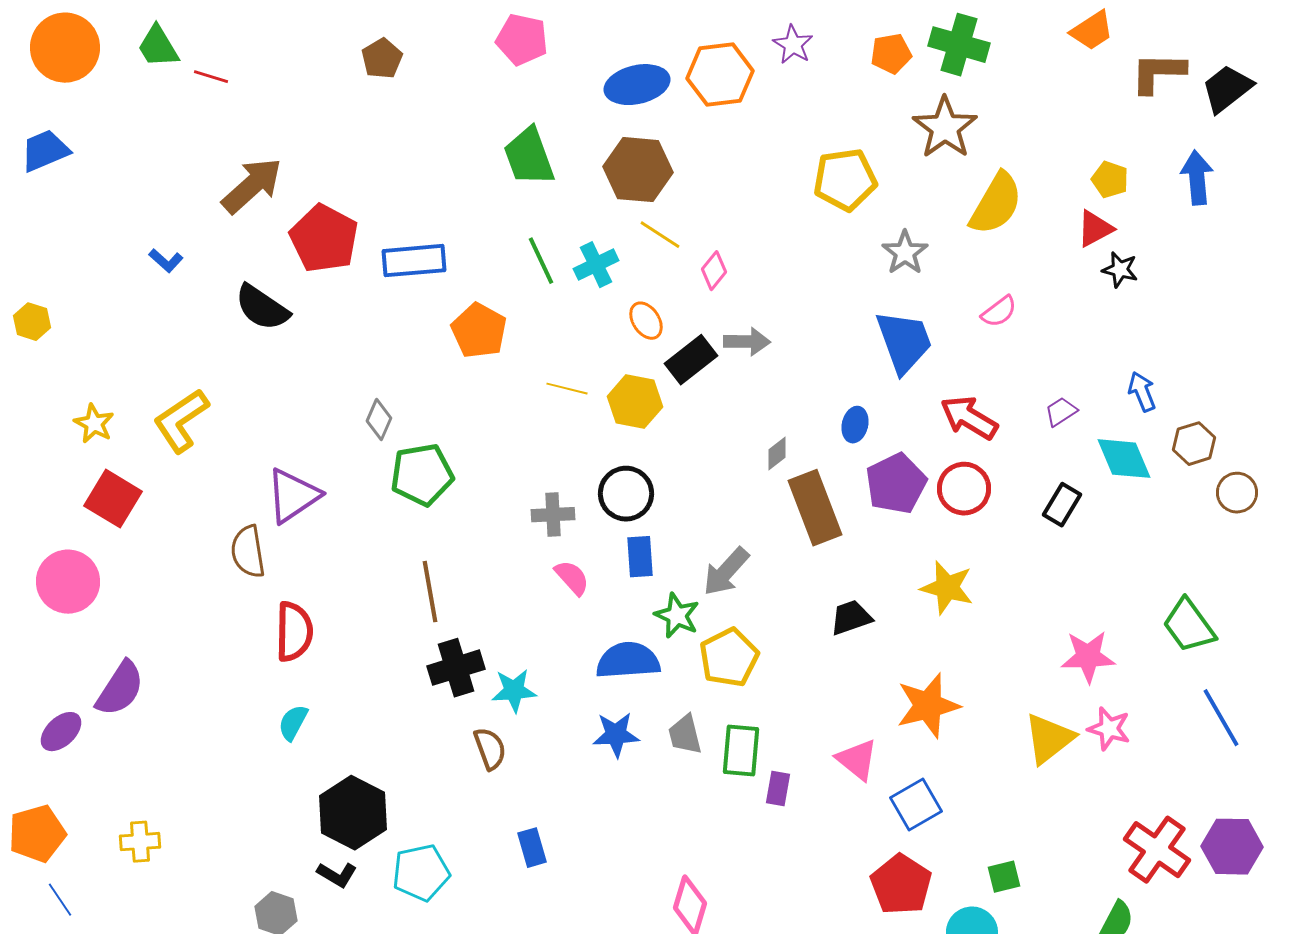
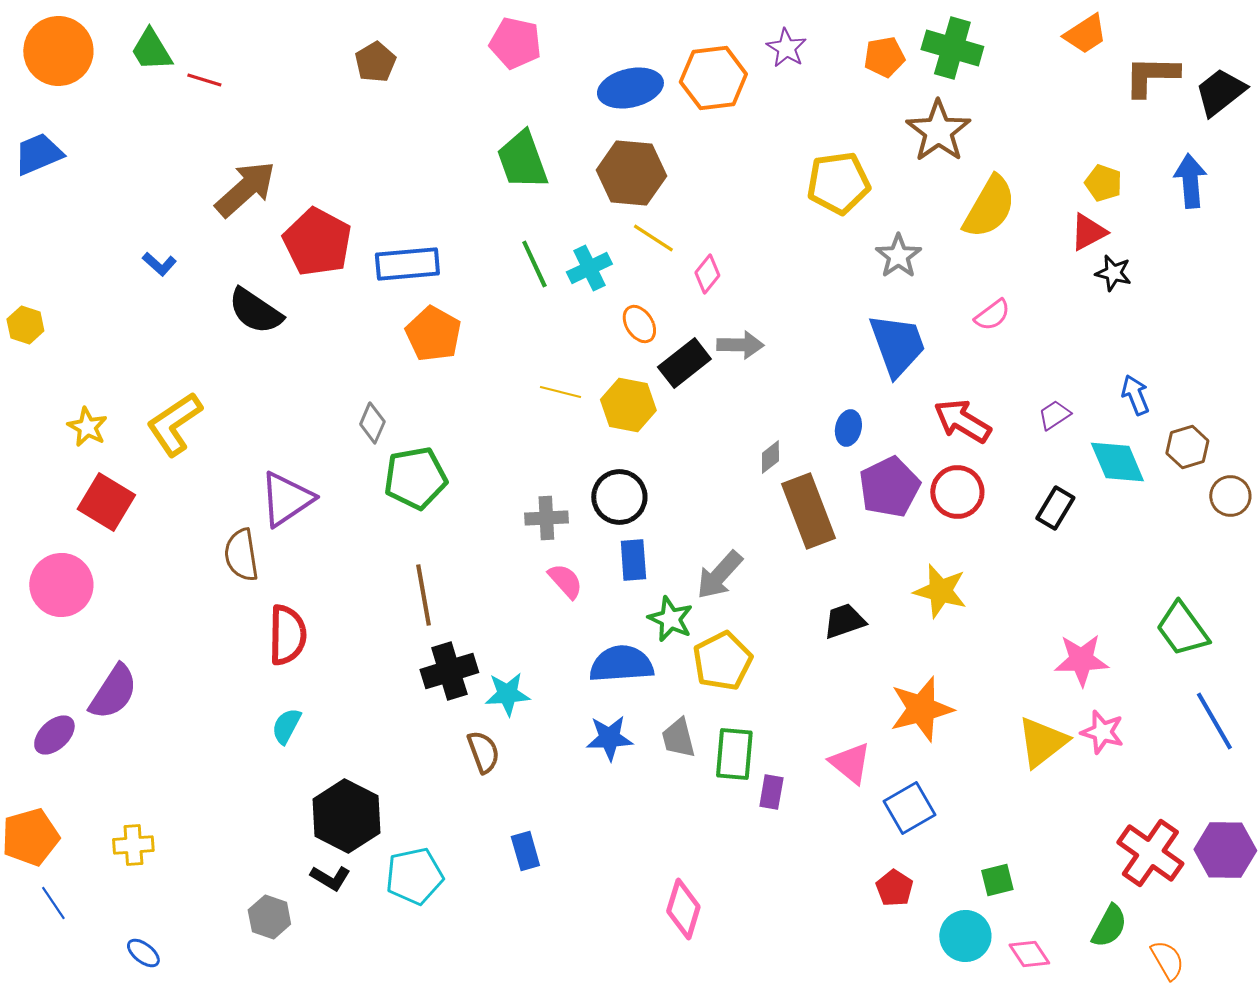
orange pentagon: (479, 331) -> (433, 334), moved
red pentagon: (901, 885) -> (894, 888), size x0.6

